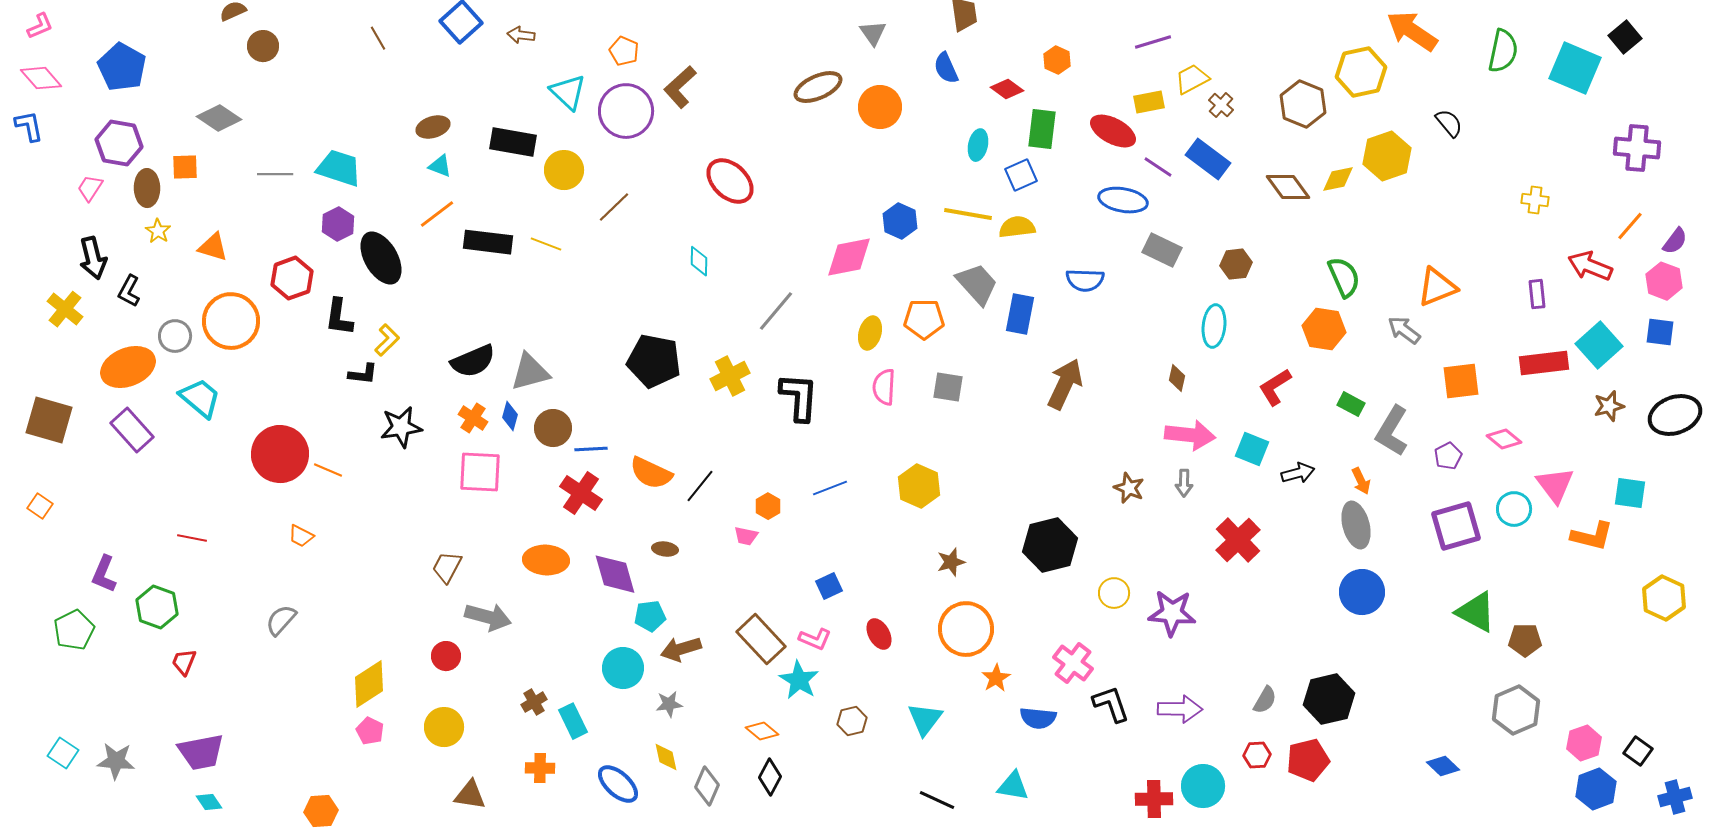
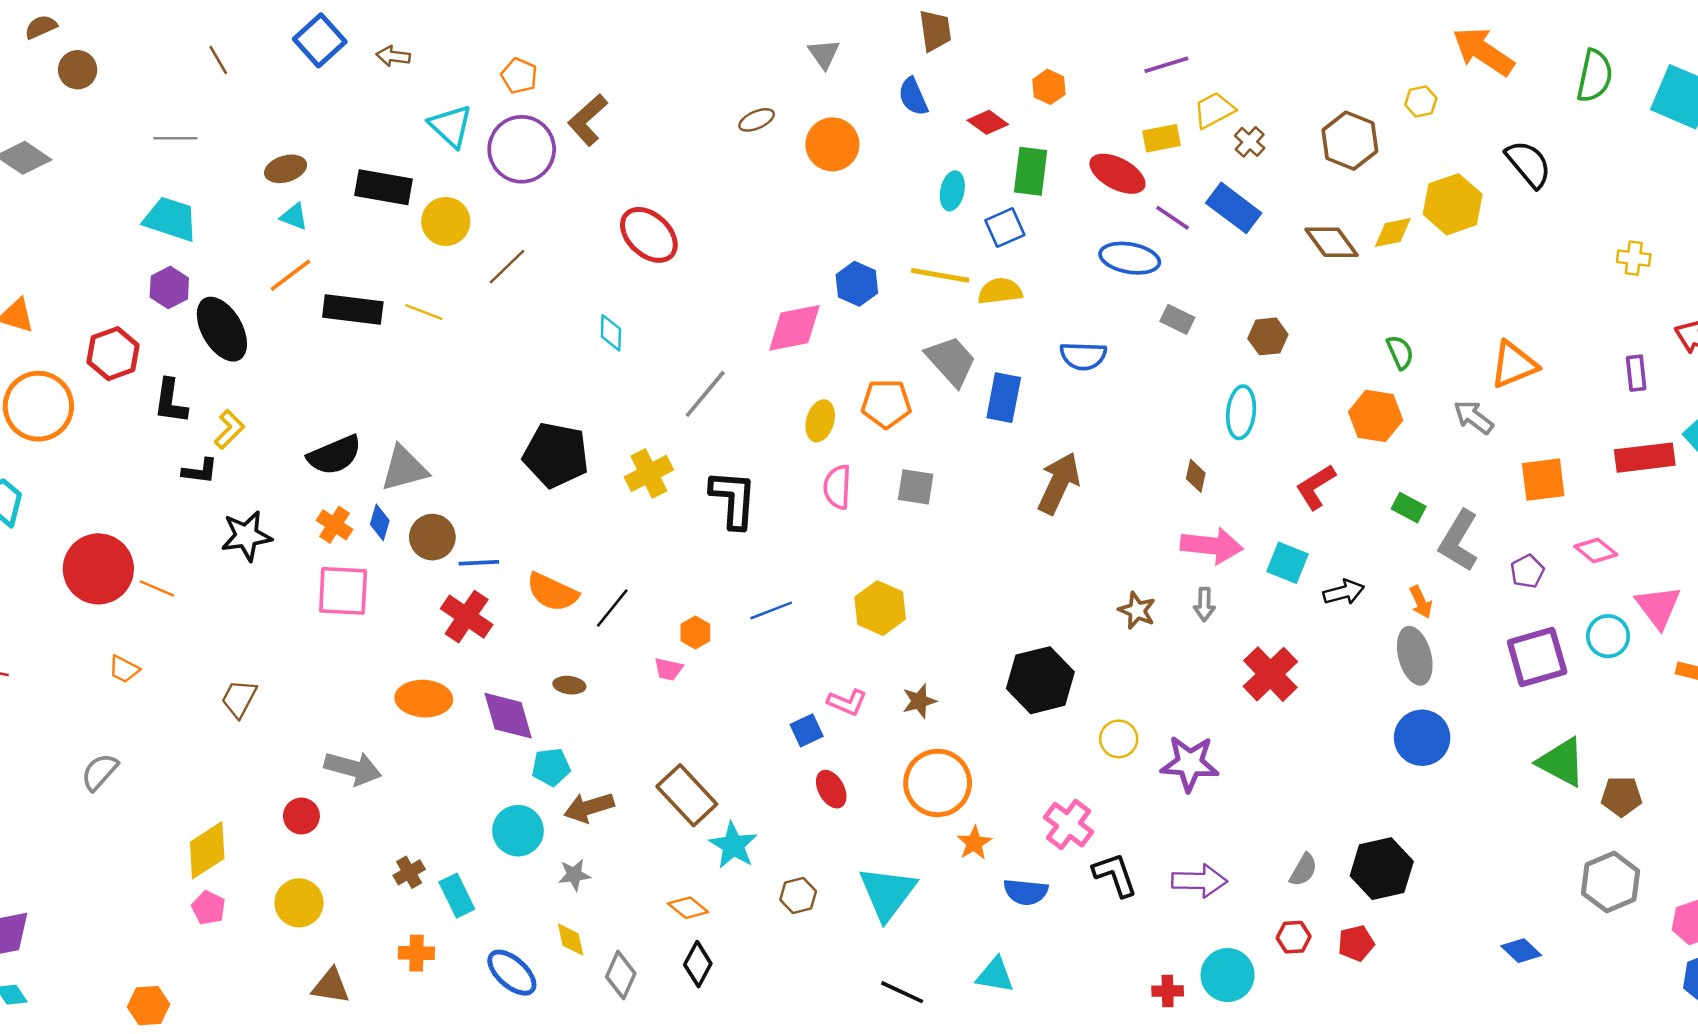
yellow hexagon: (1361, 72) -> (1421, 102), size x0.5
brown ellipse: (818, 87) -> (757, 120), size x0.6
black semicircle: (1449, 123) -> (1529, 164), size x1.4
gray line: (275, 174) -> (175, 138), moved
gray rectangle: (1162, 250) -> (1177, 319), size x0.7
green semicircle: (1344, 277) -> (1400, 352), size x0.7
brown trapezoid: (447, 567) -> (239, 699), moved
blue square: (829, 586) -> (807, 730), moved
pink L-shape: (815, 639) -> (847, 702), moved
cyan triangle: (925, 719) -> (887, 893), size x1.4
red pentagon: (1308, 760) -> (1356, 943), size x0.7
red cross: (1154, 799) -> (1168, 991), size x0.7

